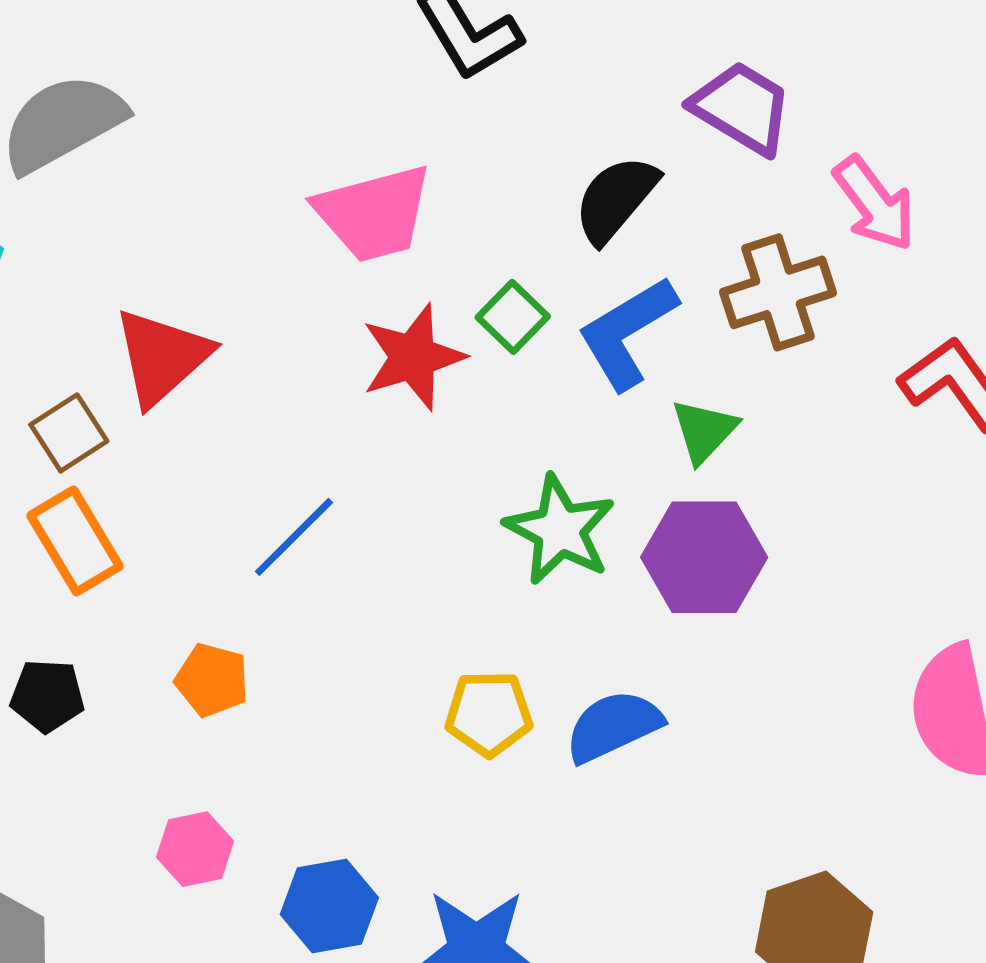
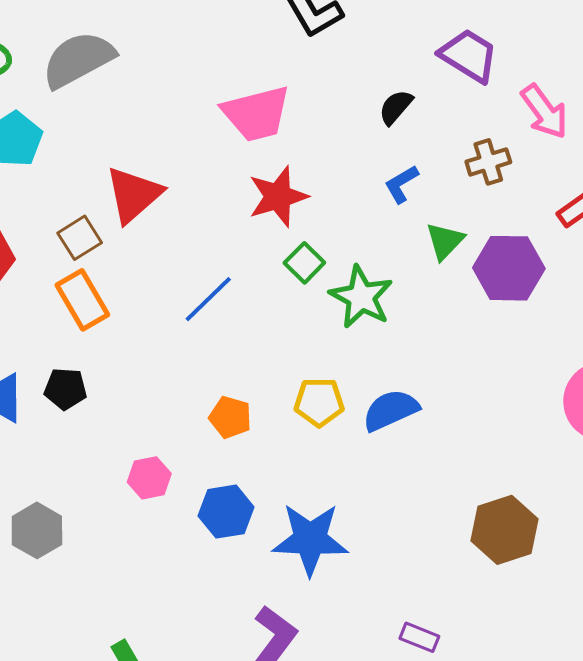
black semicircle: (616, 199) -> (396, 107), size x0.7
brown cross: (778, 292) -> (488, 162), size x0.7
green square: (513, 317) -> (304, 263), moved
blue L-shape: (627, 333) -> (401, 184), size x0.6
purple hexagon: (704, 557) -> (509, 268), moved
orange pentagon: (212, 680) -> (230, 417), moved

